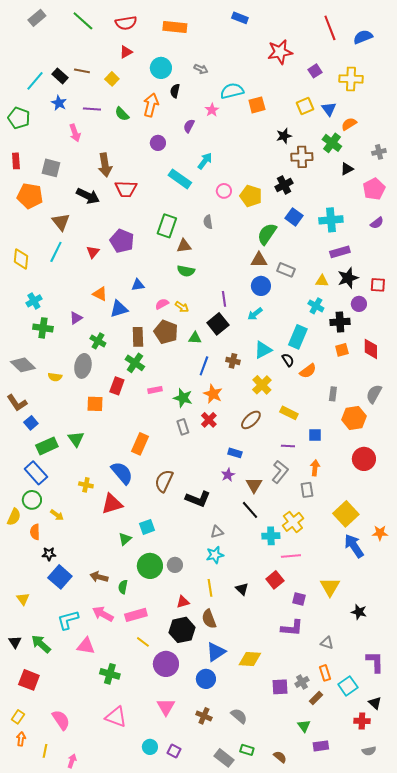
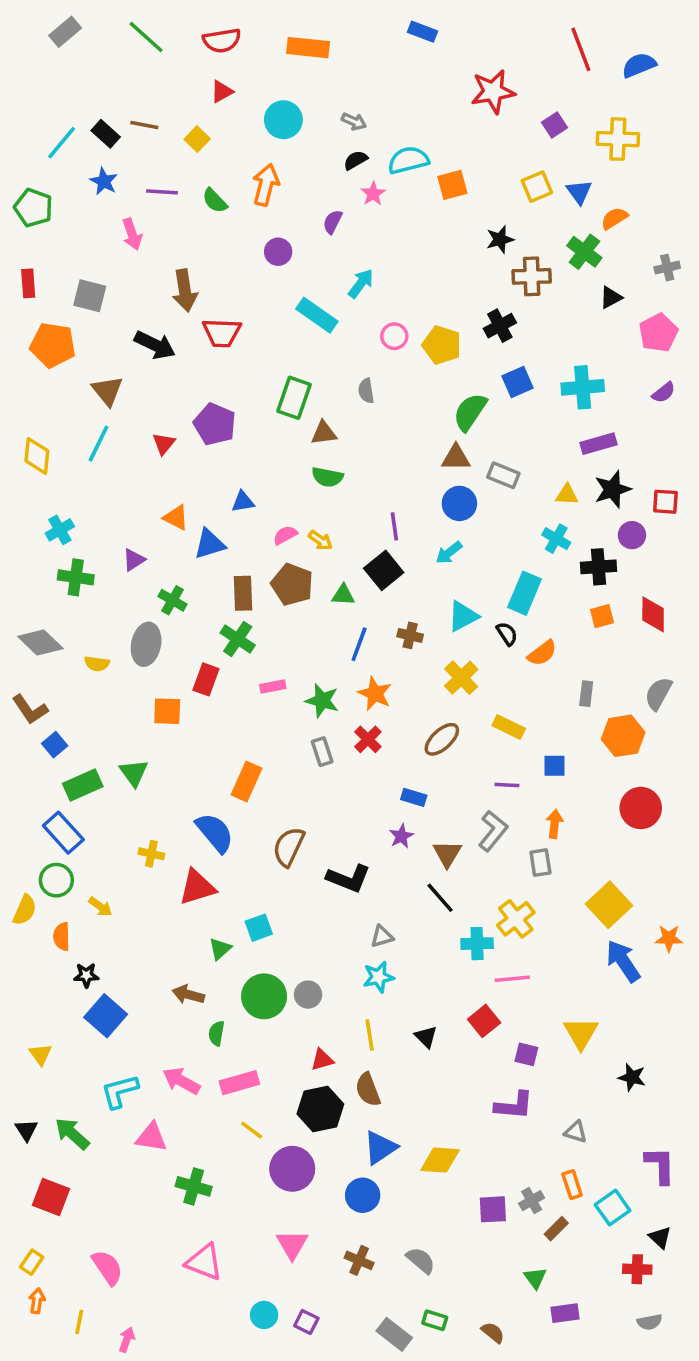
black semicircle: (175, 91) -> (356, 160), moved, turned 48
blue square: (294, 217) -> (518, 382), turned 30
brown arrow: (99, 577) -> (188, 995), moved

